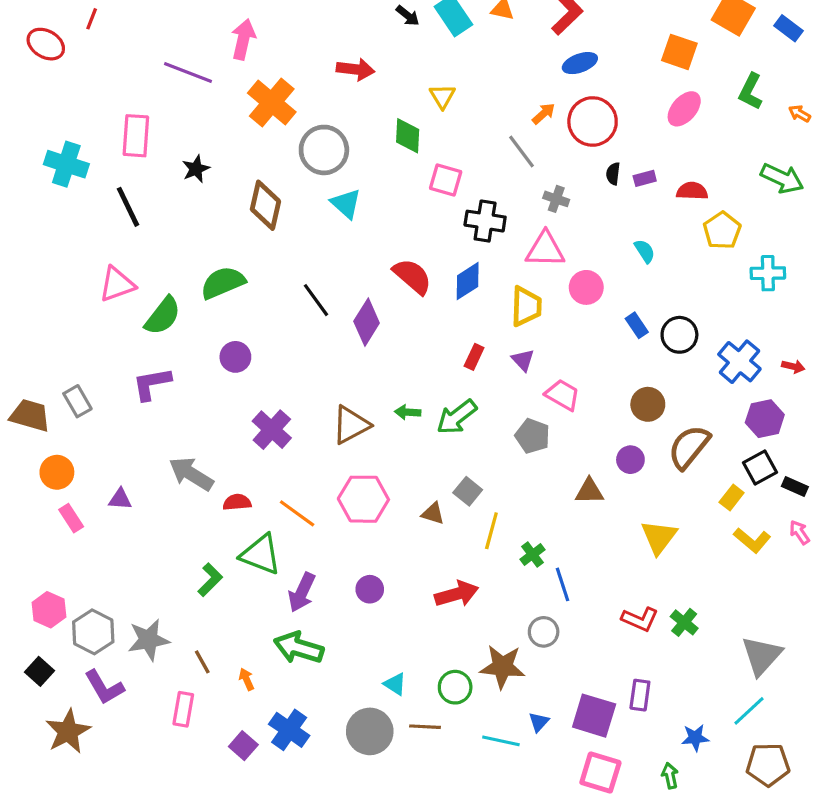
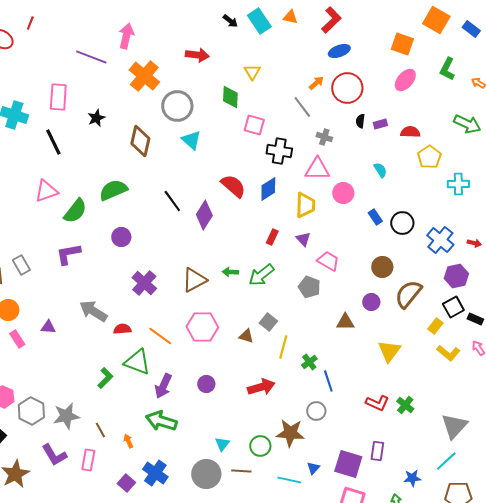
cyan triangle: (395, 684) -> (222, 444), turned 35
purple L-shape: (104, 687) -> (54, 455), moved

